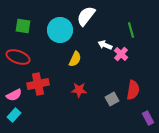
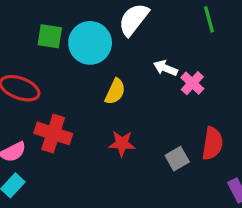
green square: (23, 26) -> (50, 36), moved
green line: (131, 30) -> (209, 19), moved
red cross: (38, 84) -> (53, 133), turned 30

